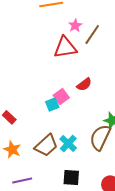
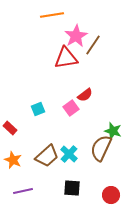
pink star: (75, 25) -> (76, 36), size x1.6
pink square: (61, 96) -> (71, 108), moved
cyan square: (52, 104) -> (38, 109), moved

